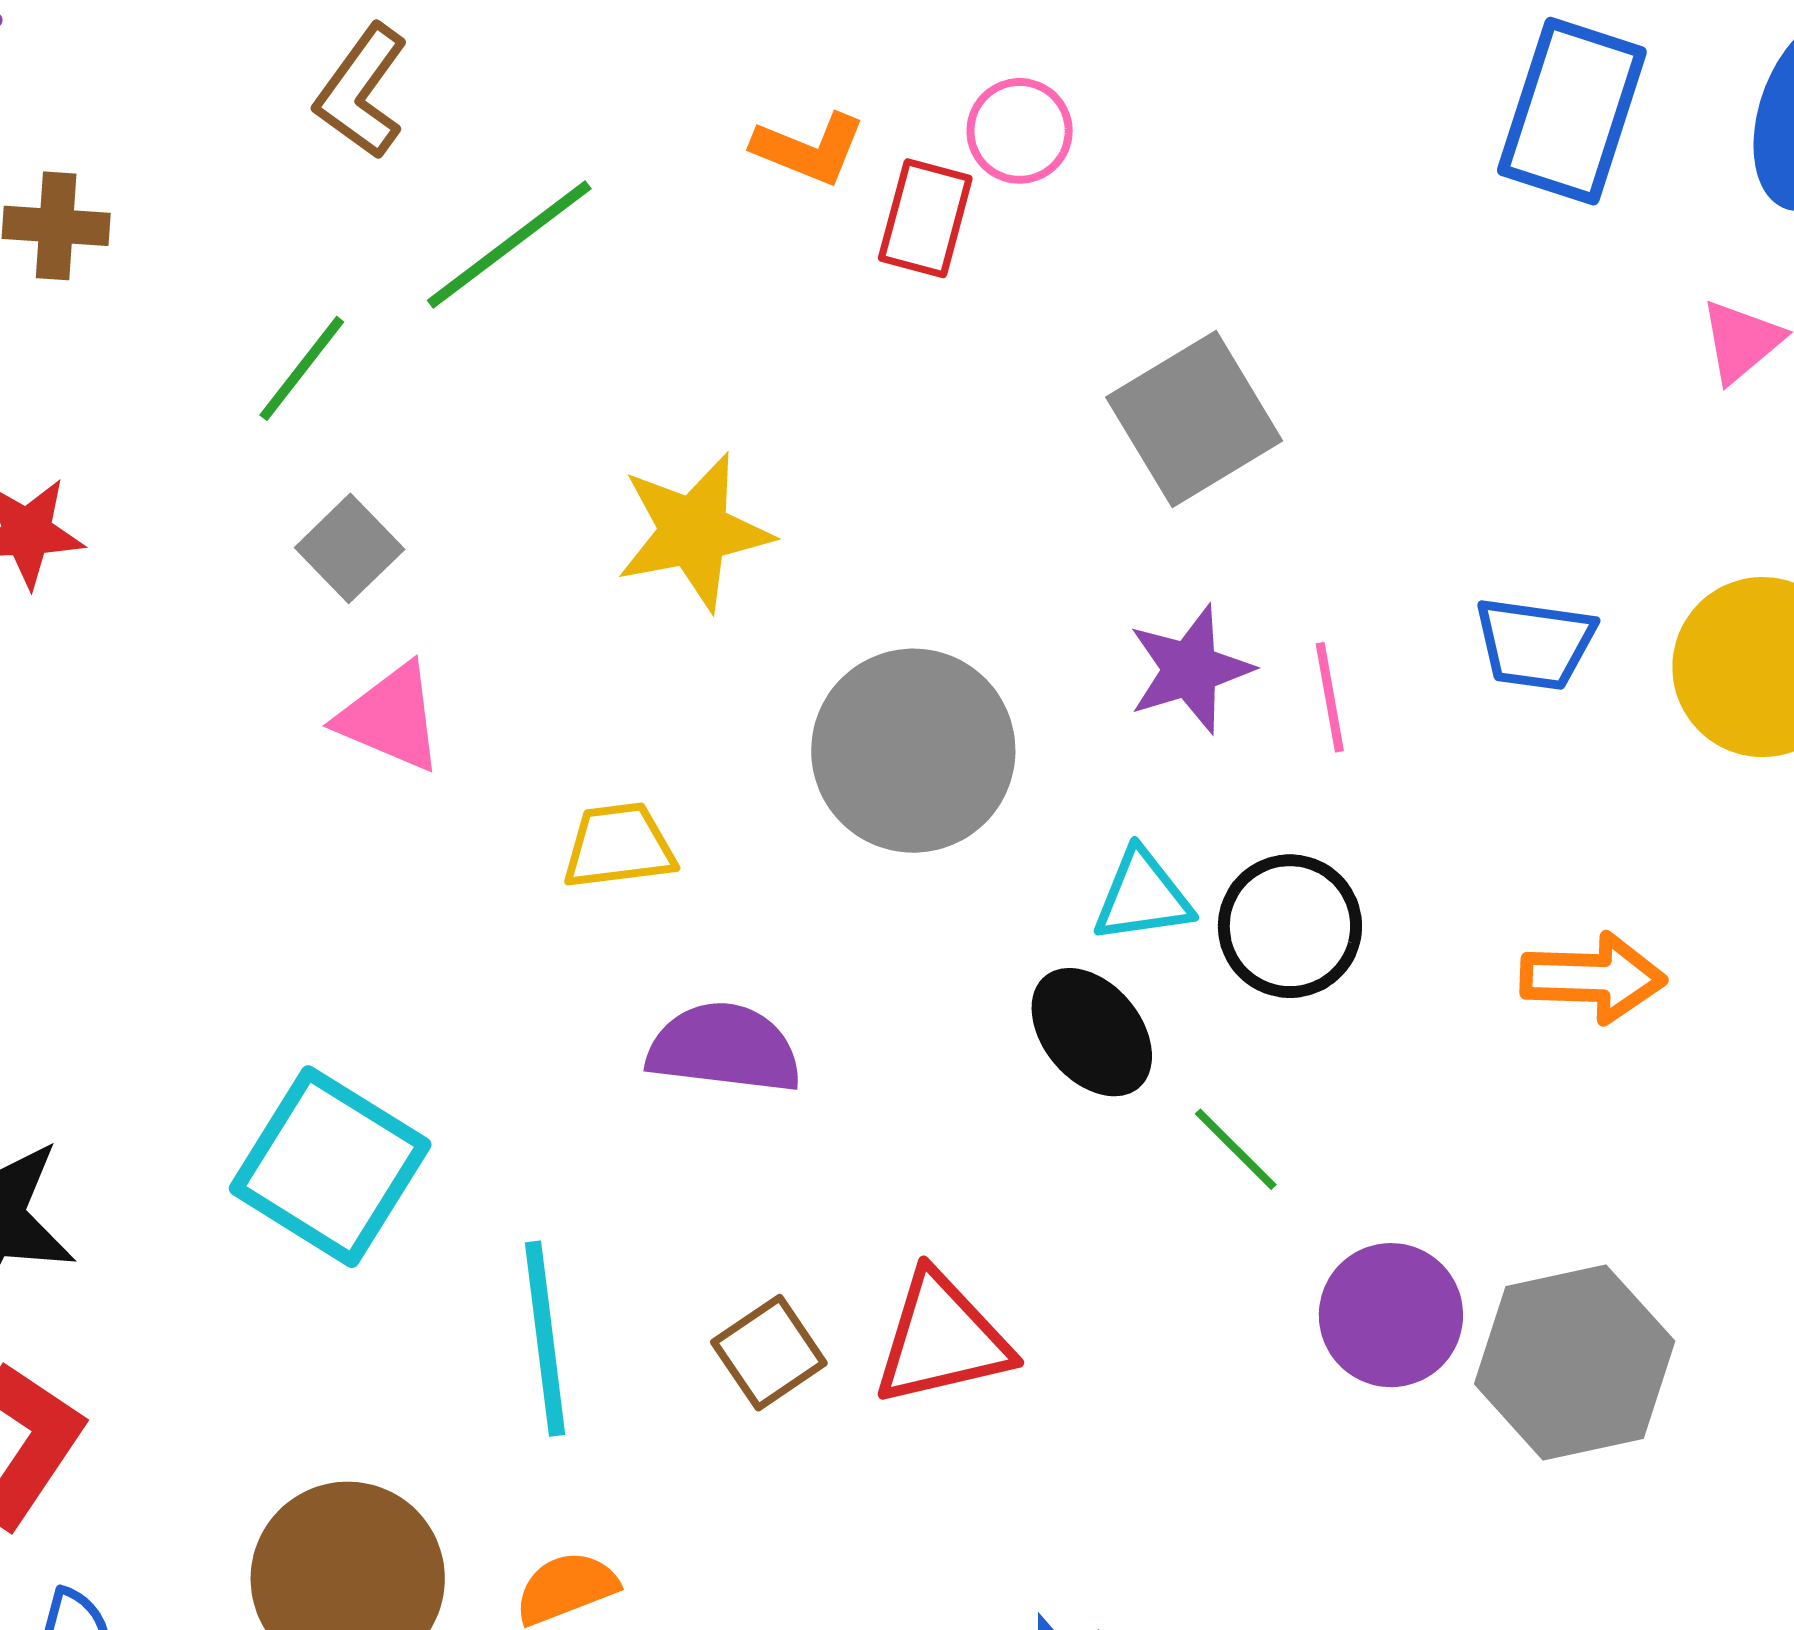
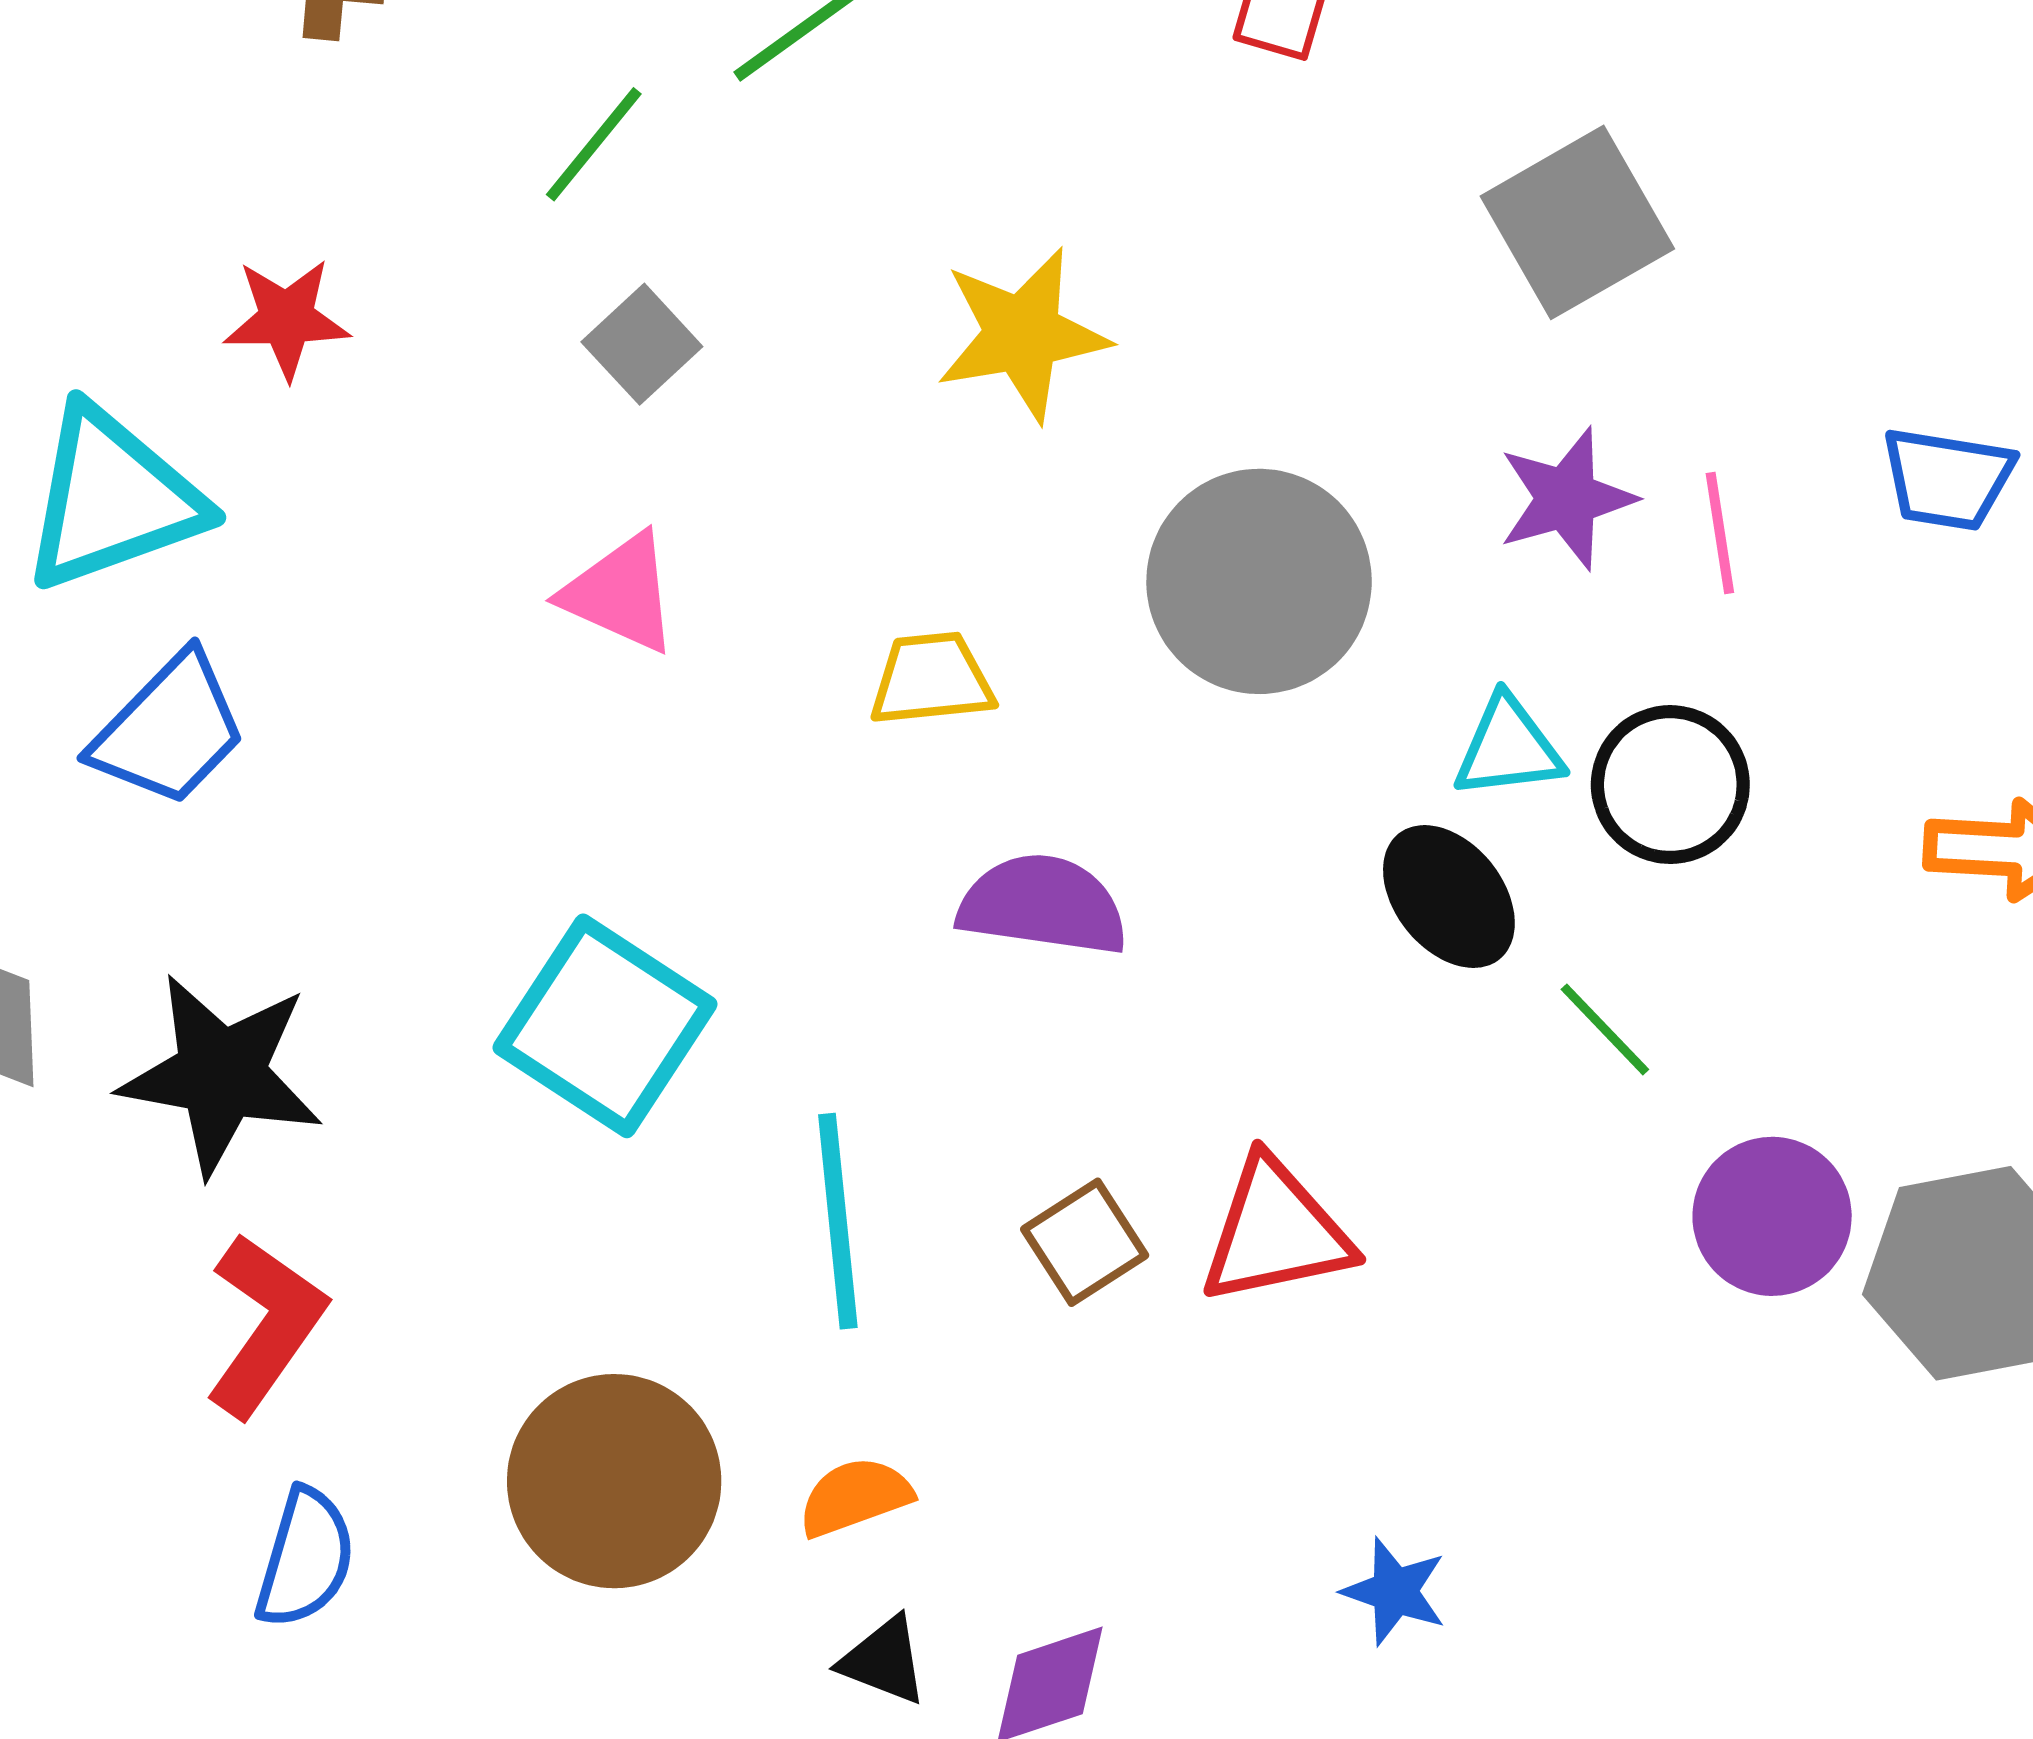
pink triangle: (390, 718) -> (621, 593), moved

